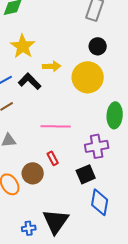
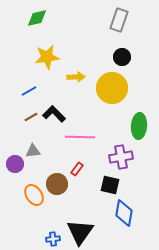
yellow star: (23, 46) -> (47, 57), turned 30
black L-shape: (30, 81) -> (54, 114), moved
red rectangle: (53, 158) -> (77, 169), turned 64
black square: (86, 174) -> (110, 185), turned 36

